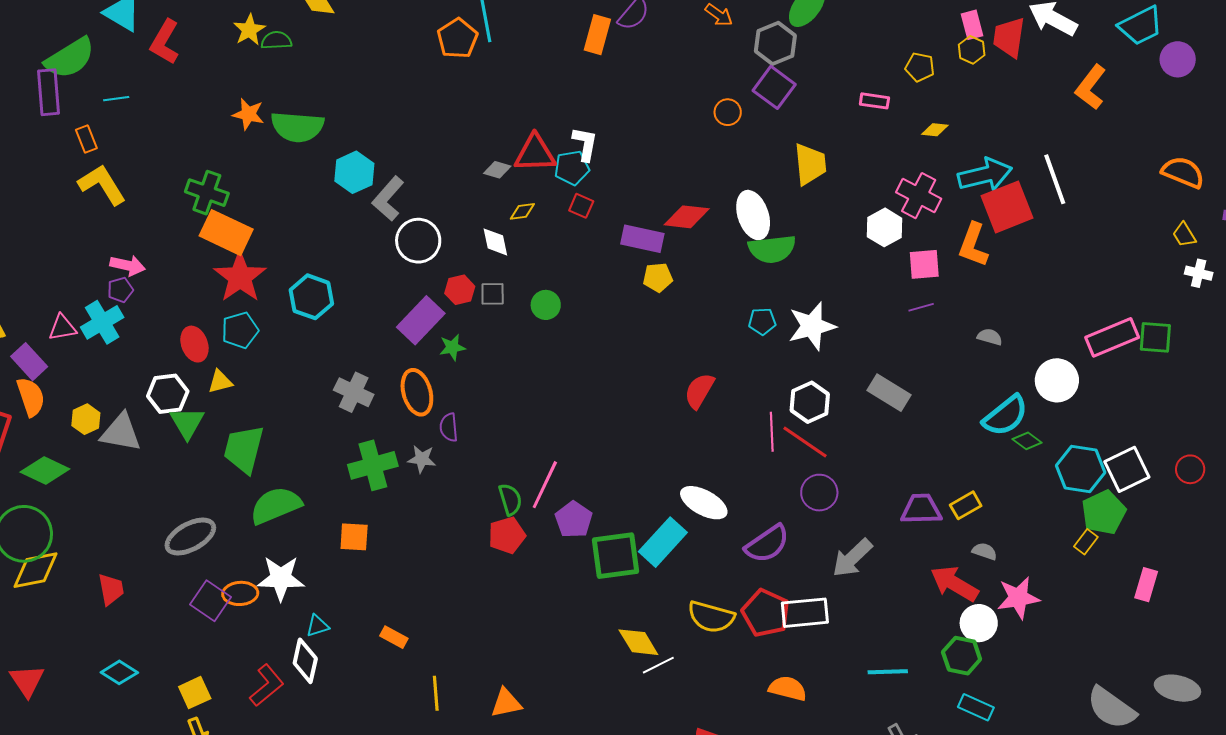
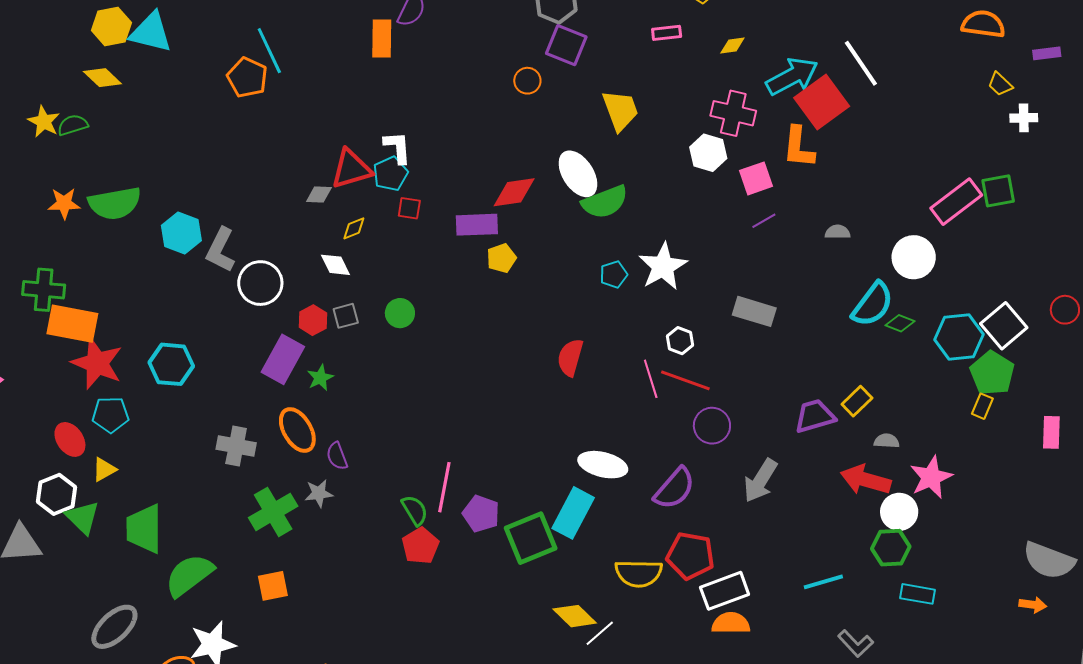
cyan pentagon: (240, 330) -> (110, 415), turned 30
white hexagon: (810, 402) -> (680, 341), size x0.7
white rectangle: (805, 613) -> (725, 591), moved

